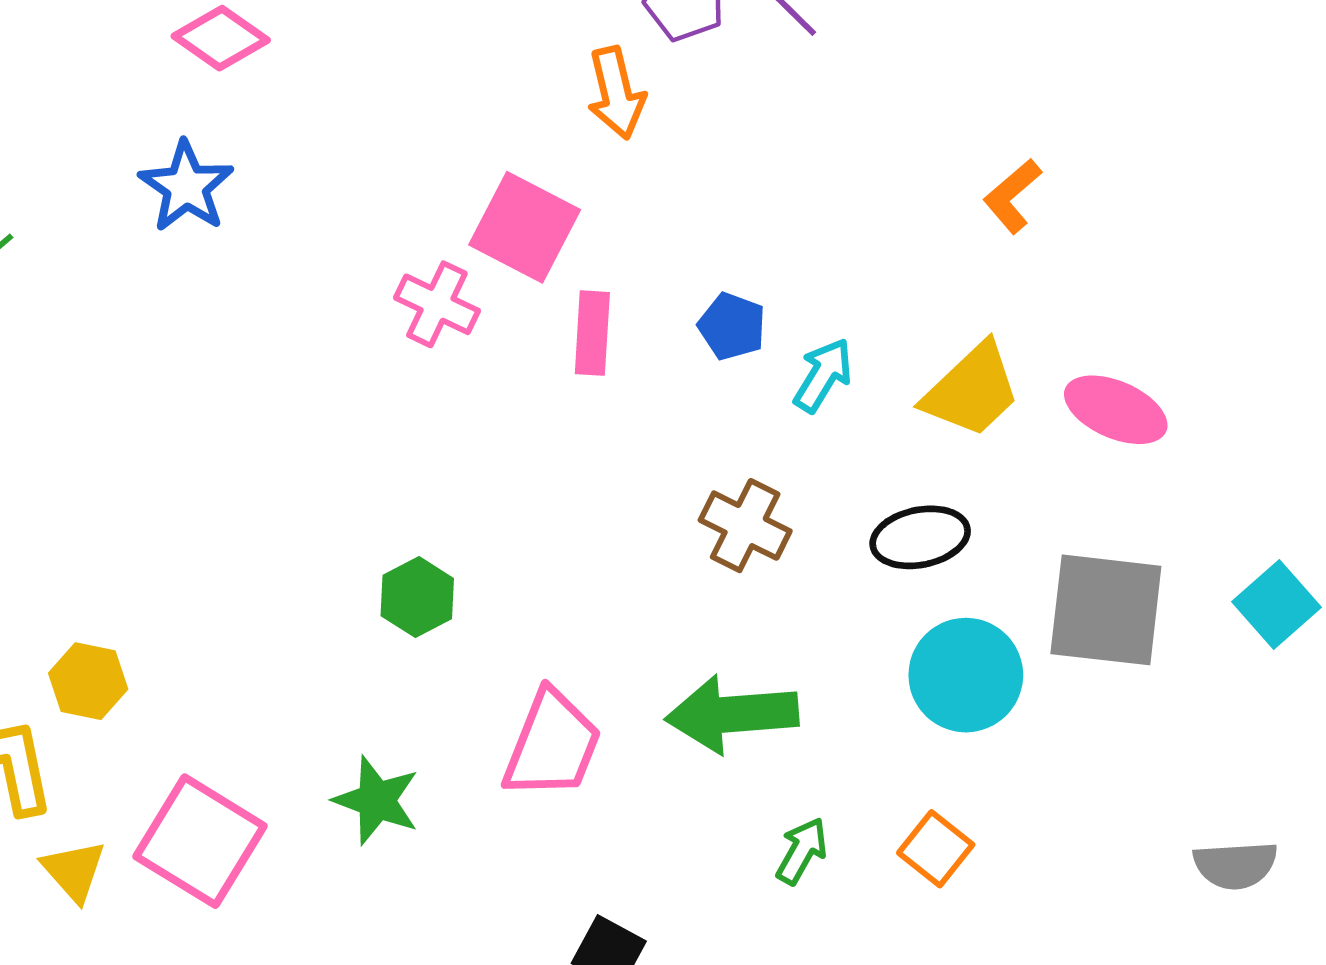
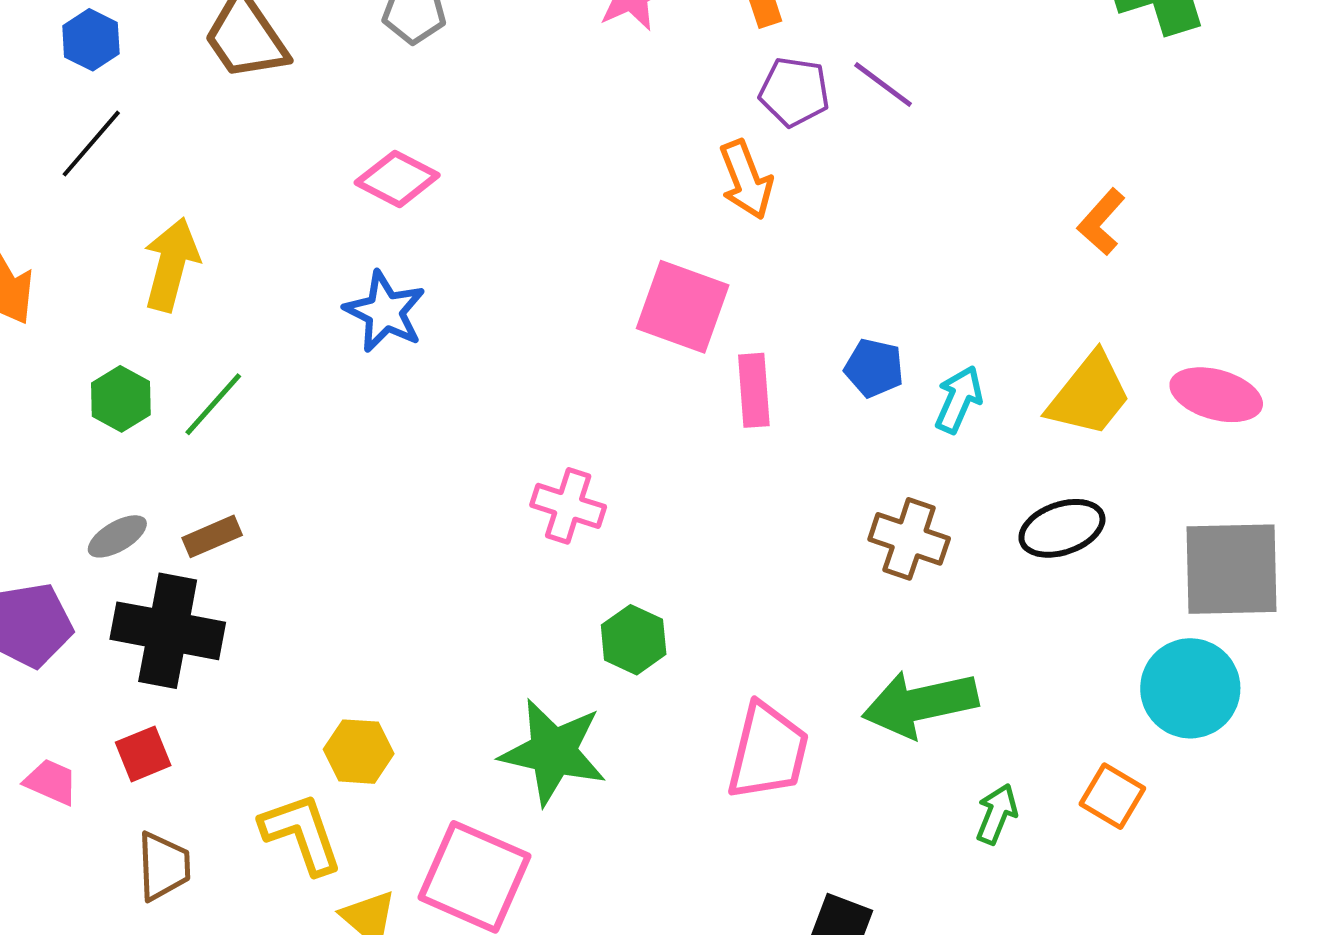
pink cross: (437, 304) -> (568, 506), moved
cyan circle: (966, 675) -> (1190, 688), moved
green star: (377, 800) -> (553, 752), moved, size x1.4

